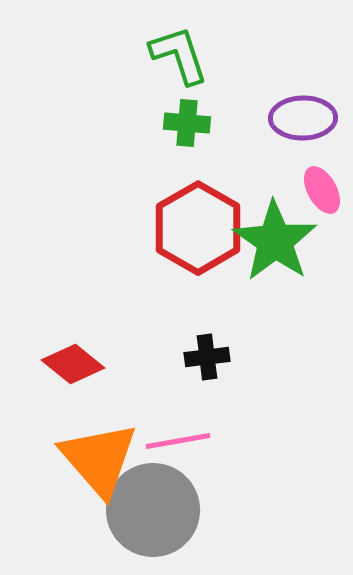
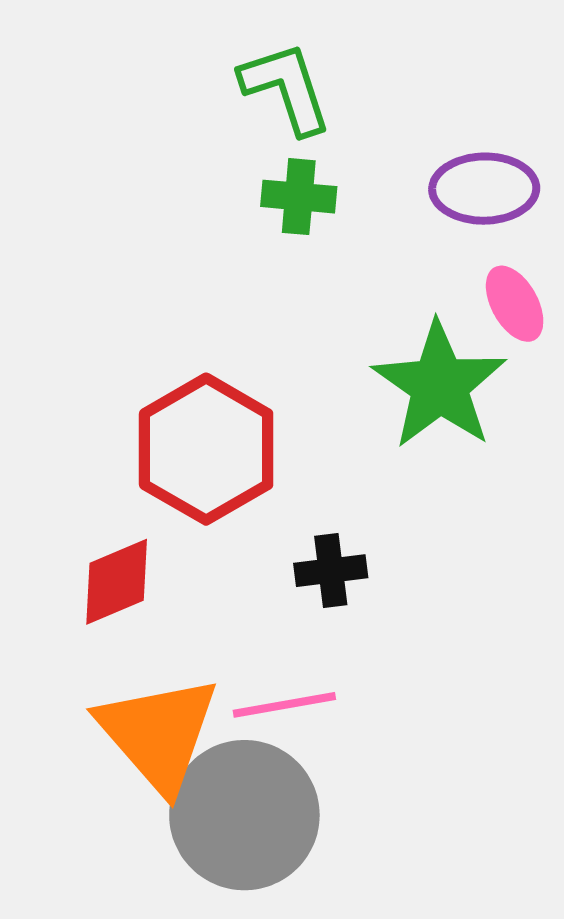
red hexagon: (198, 228) -> (206, 449), moved
red diamond: (73, 364) -> (117, 582), turned -62

